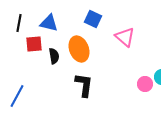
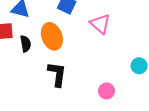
pink circle: (145, 84) -> (106, 91), moved

